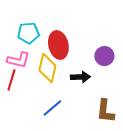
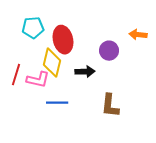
pink L-shape: (18, 60) -> (38, 80), moved
blue line: (52, 108) -> (57, 103), turned 40

